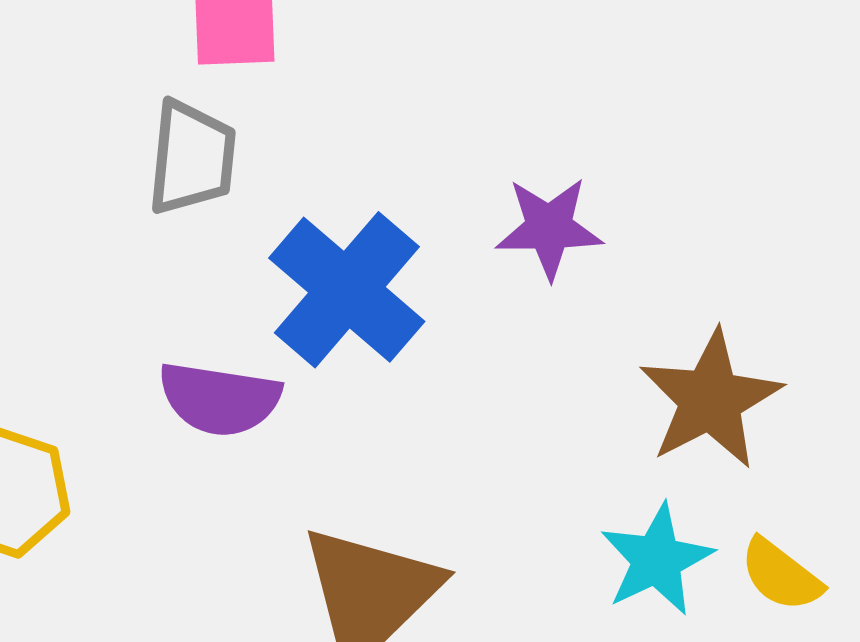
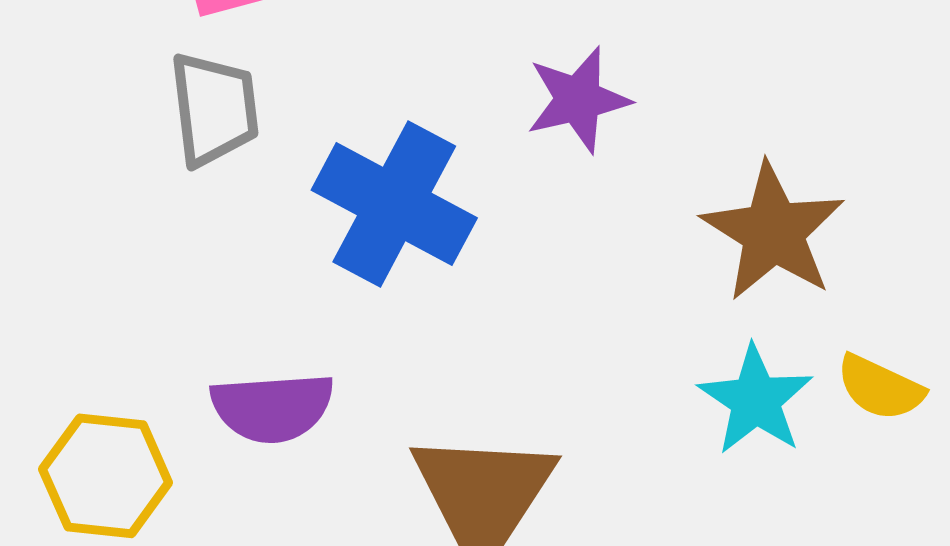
purple semicircle: (220, 399) -> (272, 407), moved

